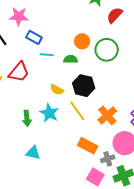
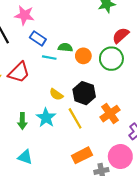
red semicircle: (115, 15) -> (121, 35), moved
orange circle: (82, 41) -> (83, 56), moved
green semicircle: (71, 59) -> (65, 47), moved
orange cross: (107, 115) -> (110, 114), moved
orange rectangle: (88, 146) -> (82, 155), turned -60

